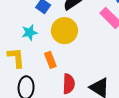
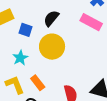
orange rectangle: (50, 60) -> (38, 83), moved

